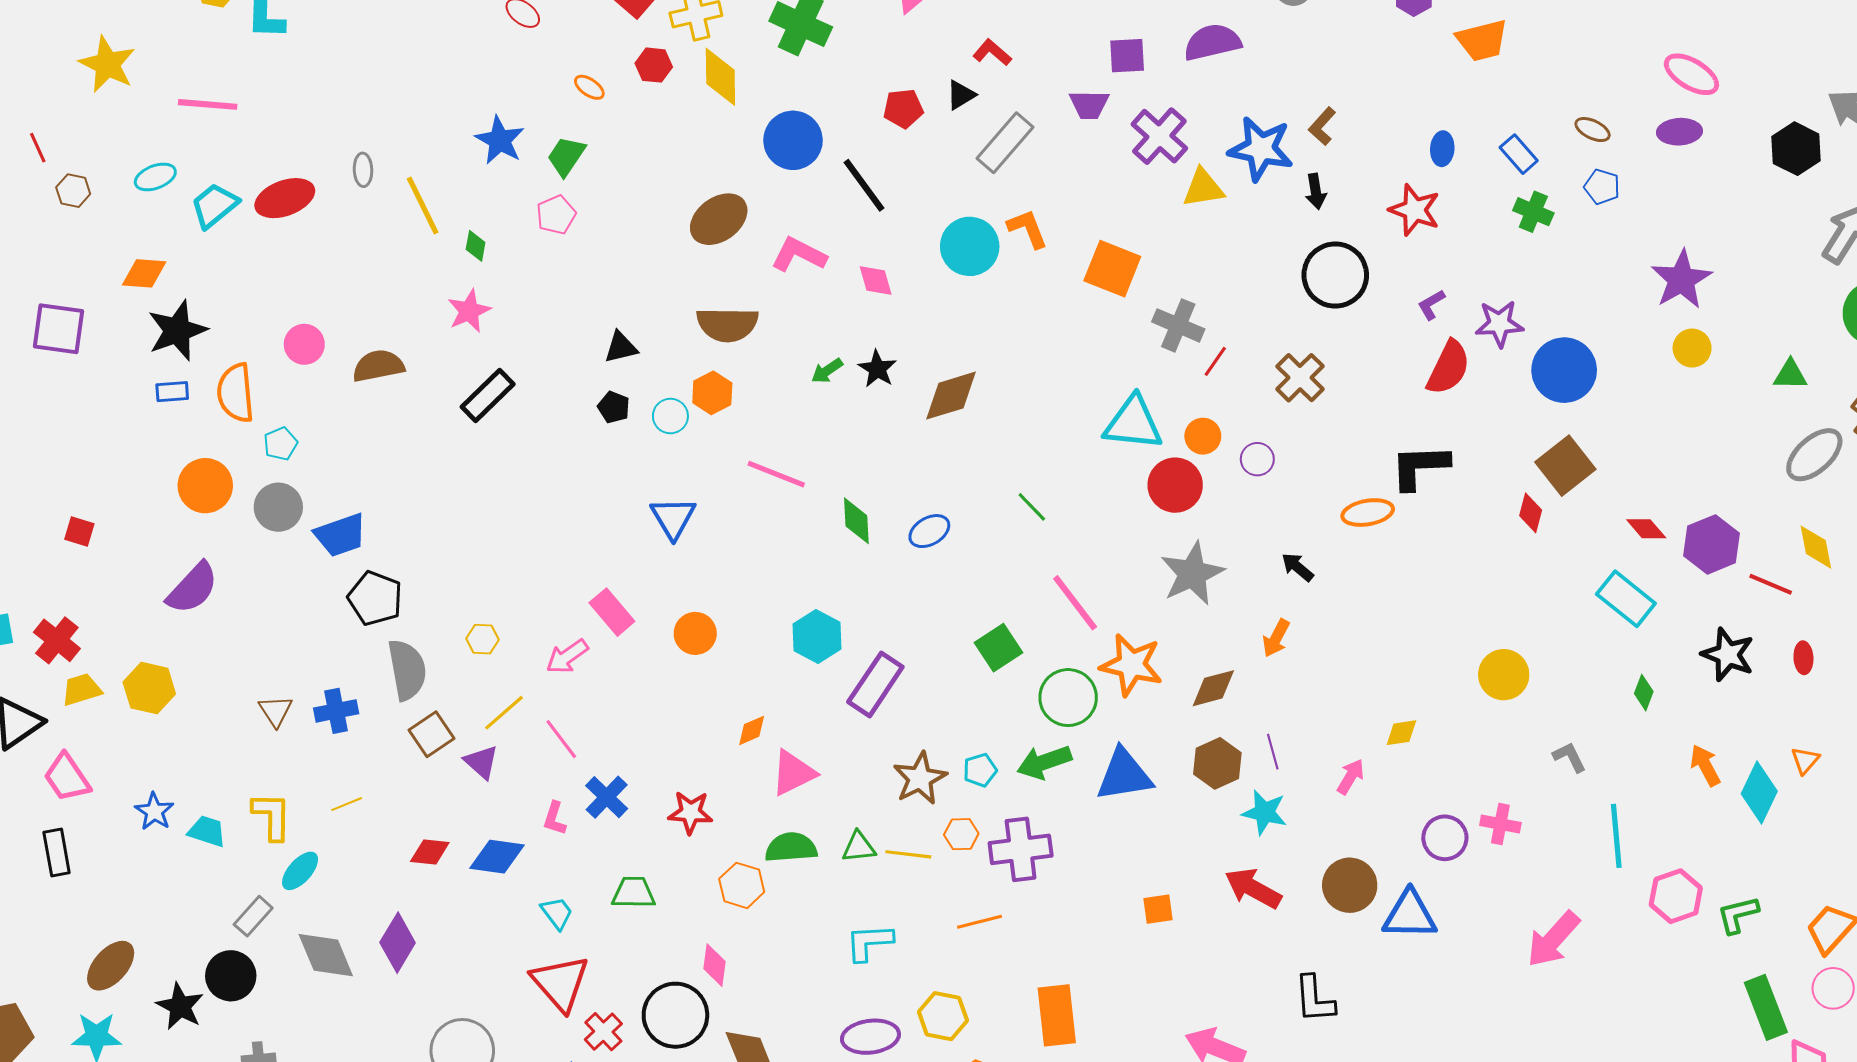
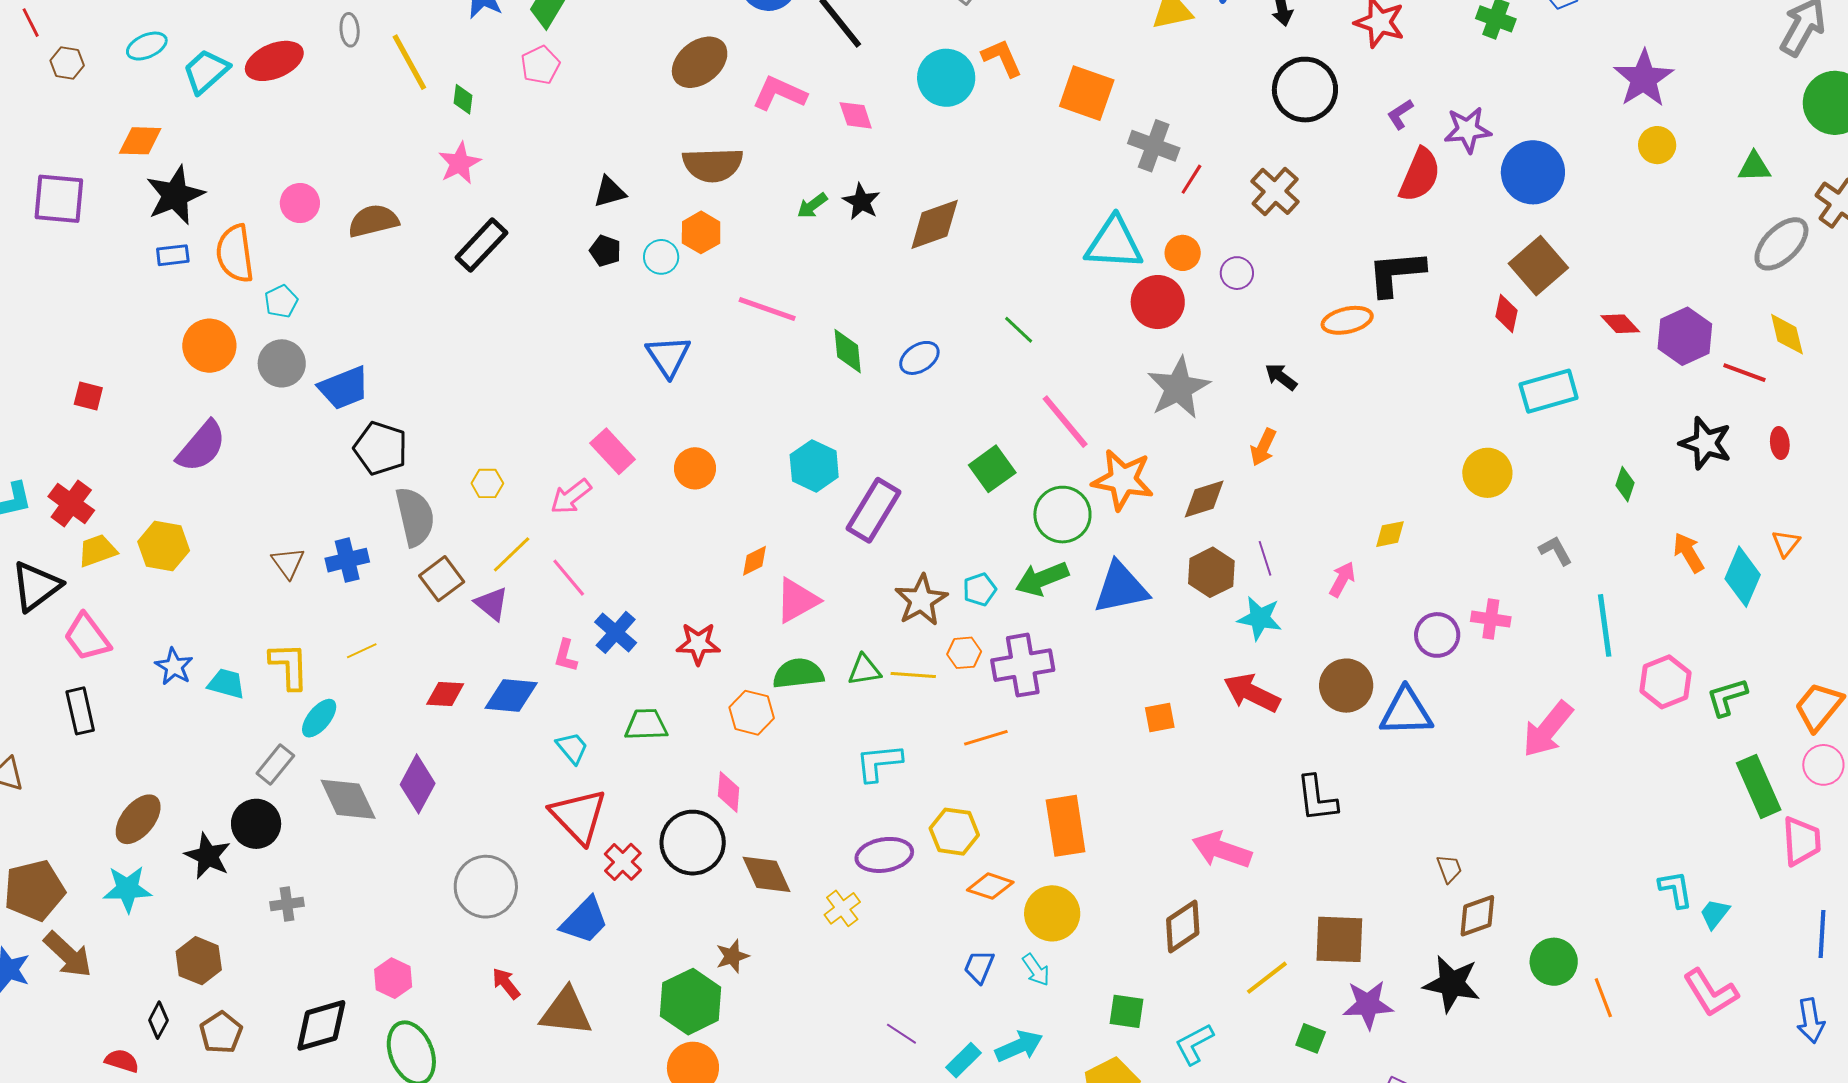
cyan rectangle: (1626, 599) -> (1549, 391), moved, turned -52

